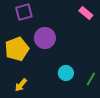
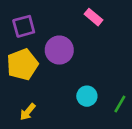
purple square: (24, 12) -> (24, 26), moved
pink rectangle: (86, 13) -> (93, 17), moved

